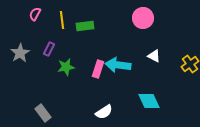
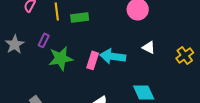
green star: (66, 67) -> (61, 58), size x1.4

